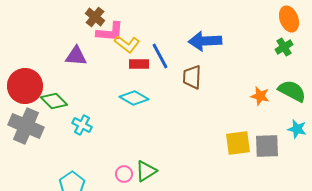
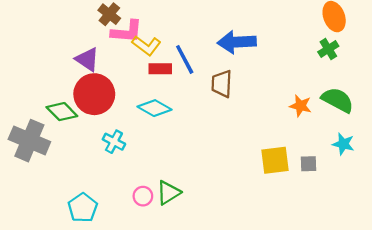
purple triangle: (76, 56) -> (87, 59), turned 30
red circle: (25, 86) -> (94, 94), moved
cyan cross: (82, 125) -> (114, 142), moved
gray square: (267, 146) -> (309, 164), size x0.6

